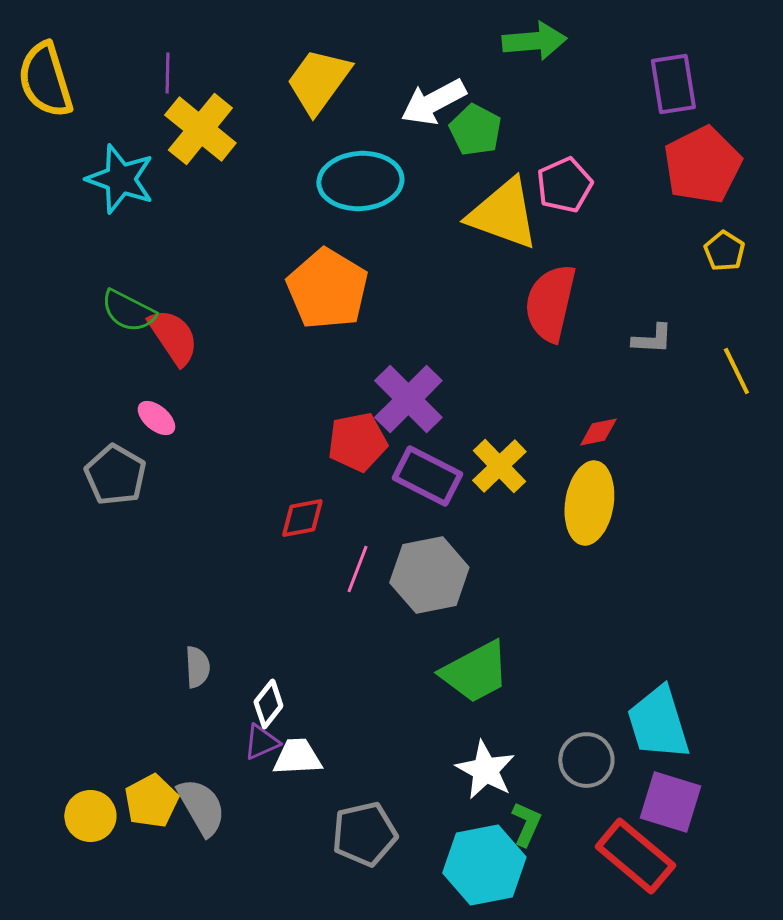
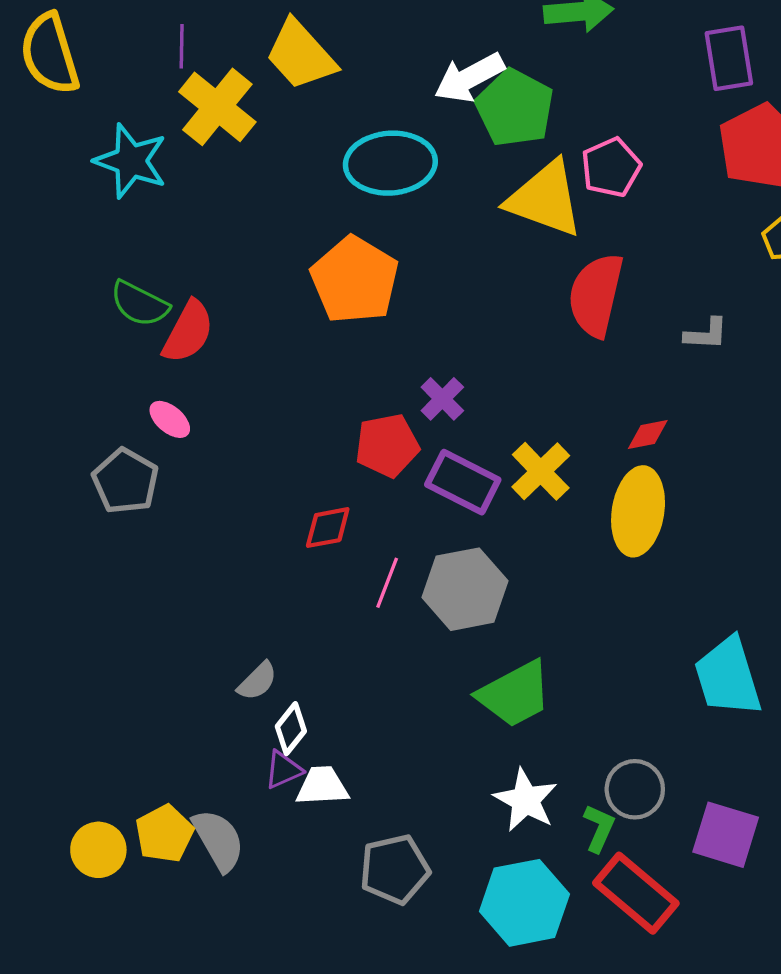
yellow trapezoid: (318, 81) -> (301, 55), moved, turned -78
green pentagon: (475, 130) -> (515, 108), size x1.4
red semicircle: (173, 337) -> (188, 332), turned 62
purple cross: (408, 399) -> (442, 399), size x0.6
gray semicircle: (197, 667) -> (257, 681), moved, turned 48
cyan trapezoid: (658, 723) -> (728, 677), moved
green L-shape: (526, 824) -> (599, 828), moved
red rectangle: (635, 856) -> (636, 893), moved

